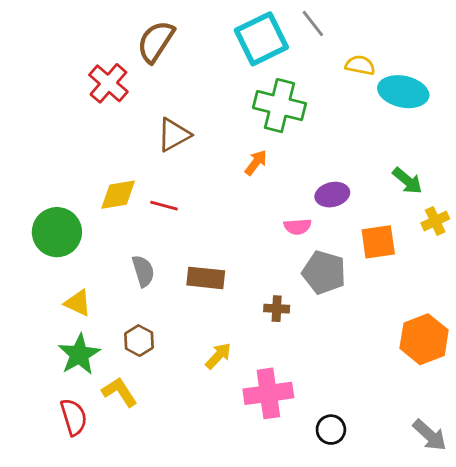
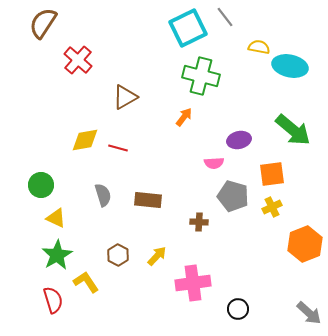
brown semicircle: (156, 42) -> (43, 23), moved
green arrow: (407, 181) -> (293, 130), size x1.6
yellow cross: (435, 221) -> (272, 207), moved
green circle: (57, 232) -> (41, 185), moved, size x0.7
brown hexagon: (139, 341) -> (118, 255), moved

